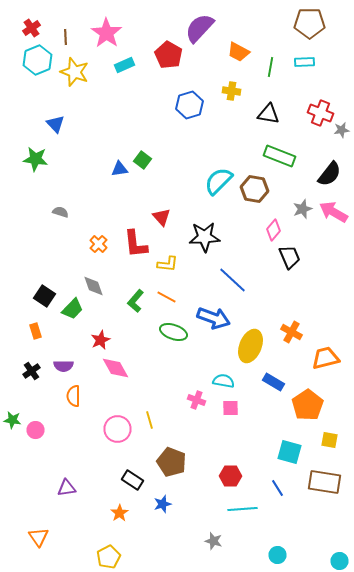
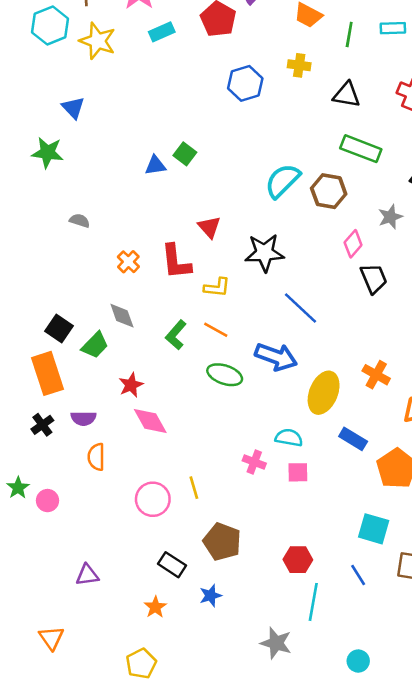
orange rectangle: (36, 331) -> (48, 373), size x2.0
green star: (12, 420) -> (18, 488), turned 30
cyan line: (242, 509) -> (313, 602), turned -76
gray star: (214, 541) -> (276, 643), size x1.4

